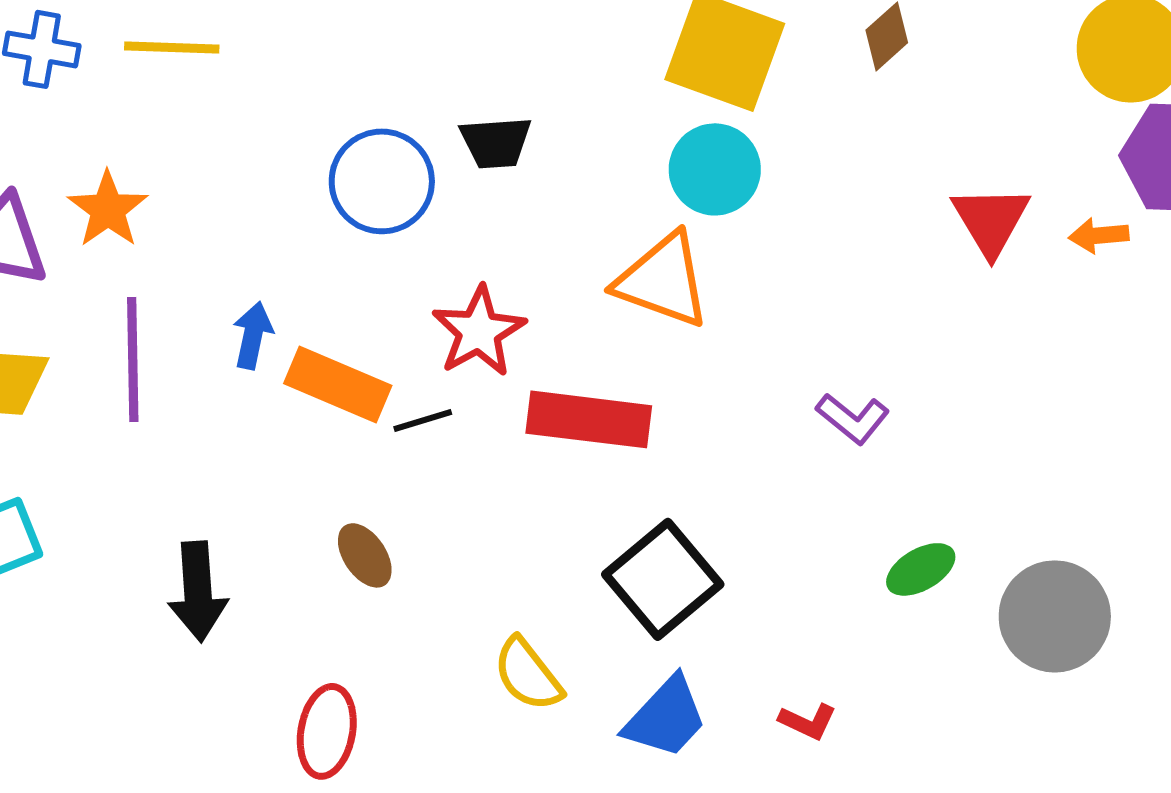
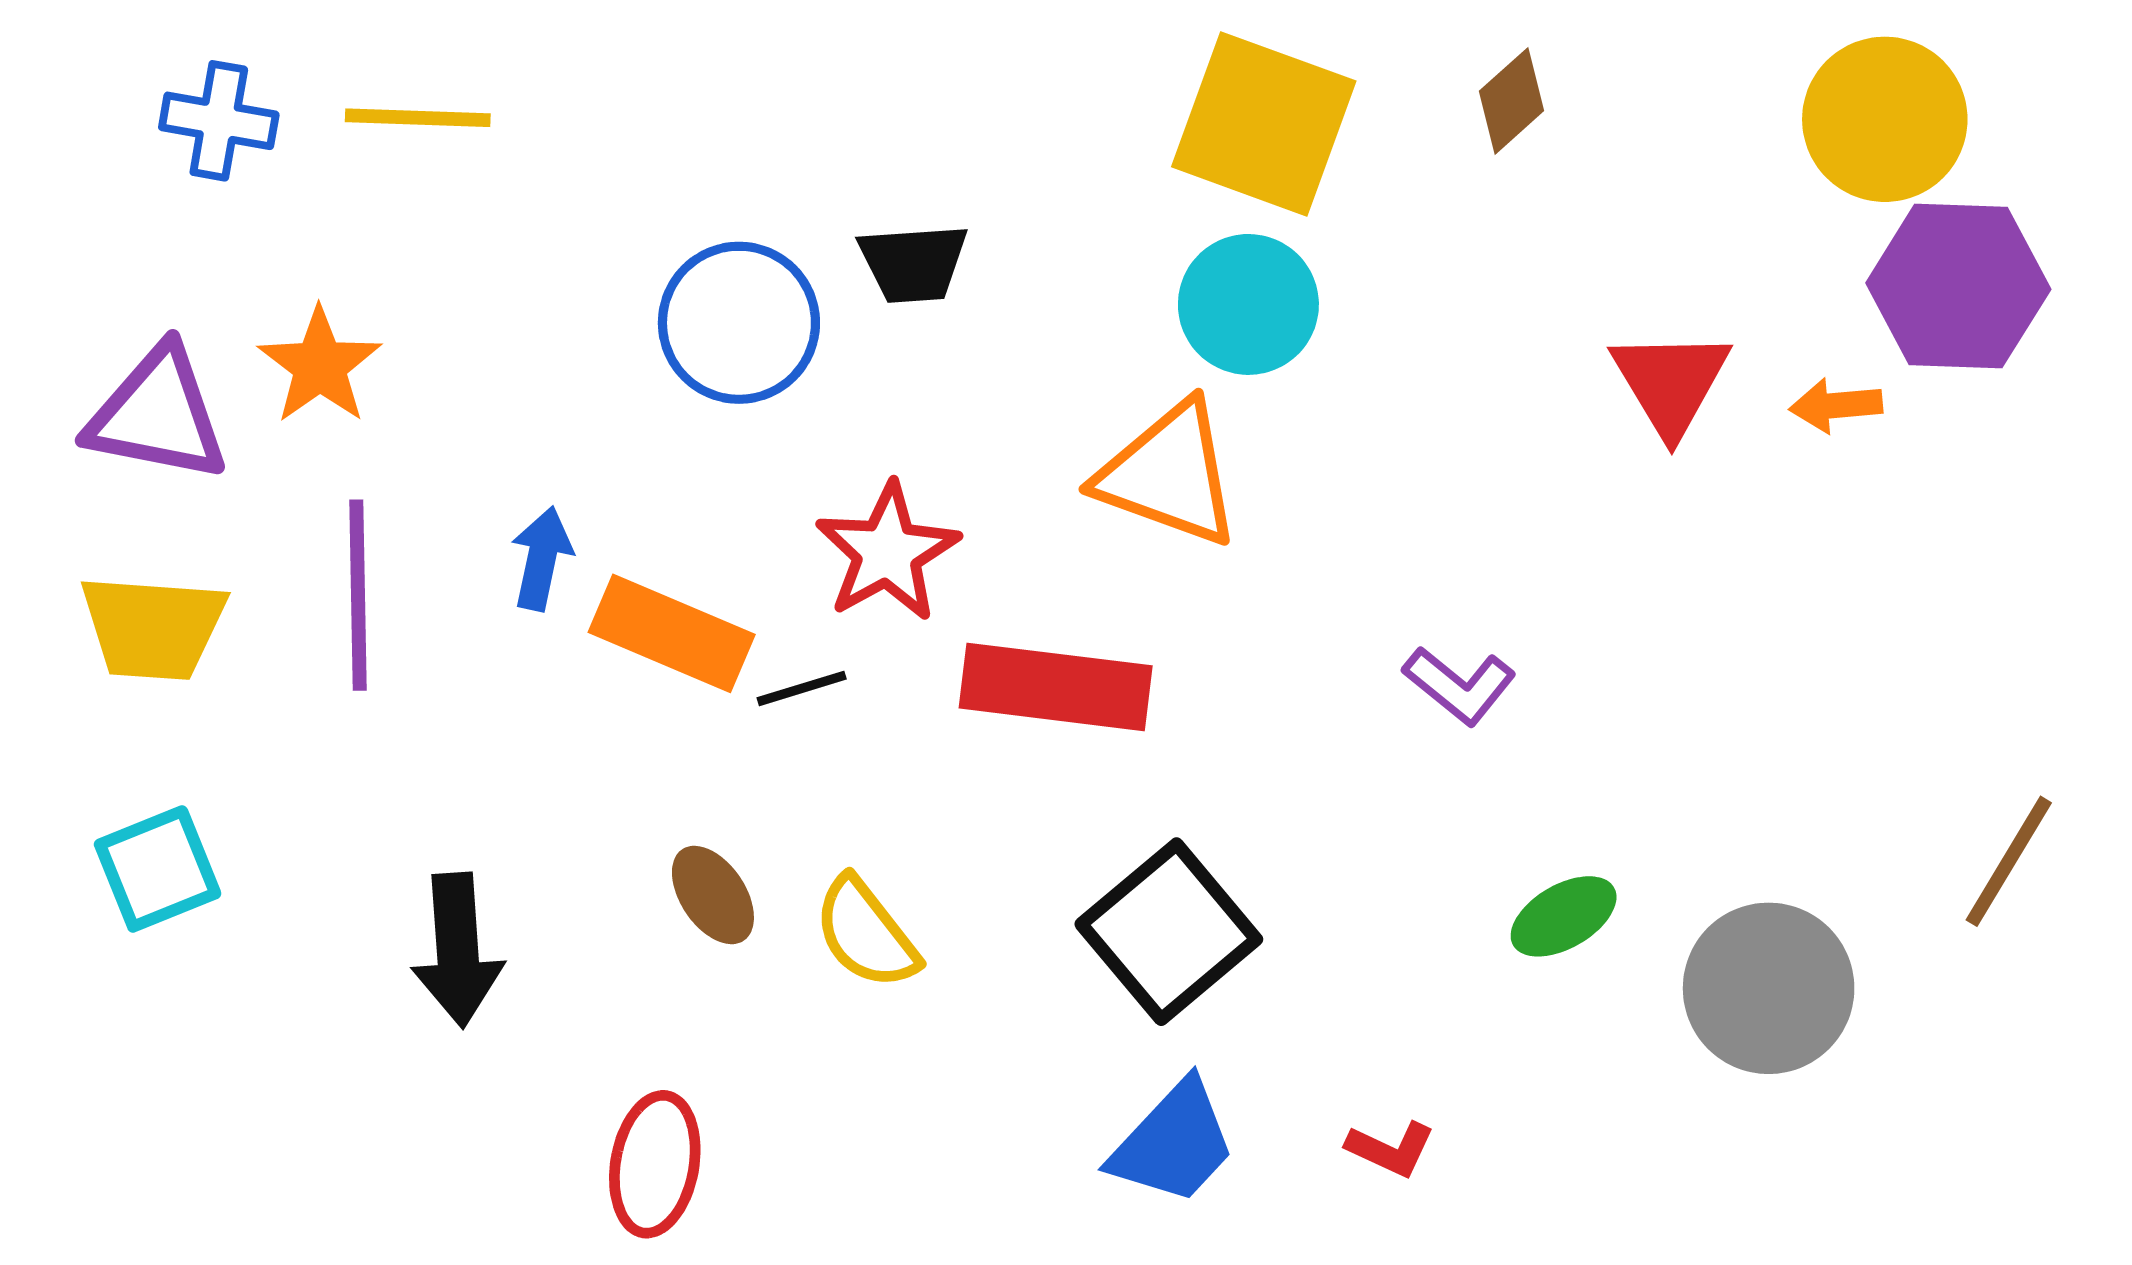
yellow semicircle: (528, 674) -> (866, 933), moved

